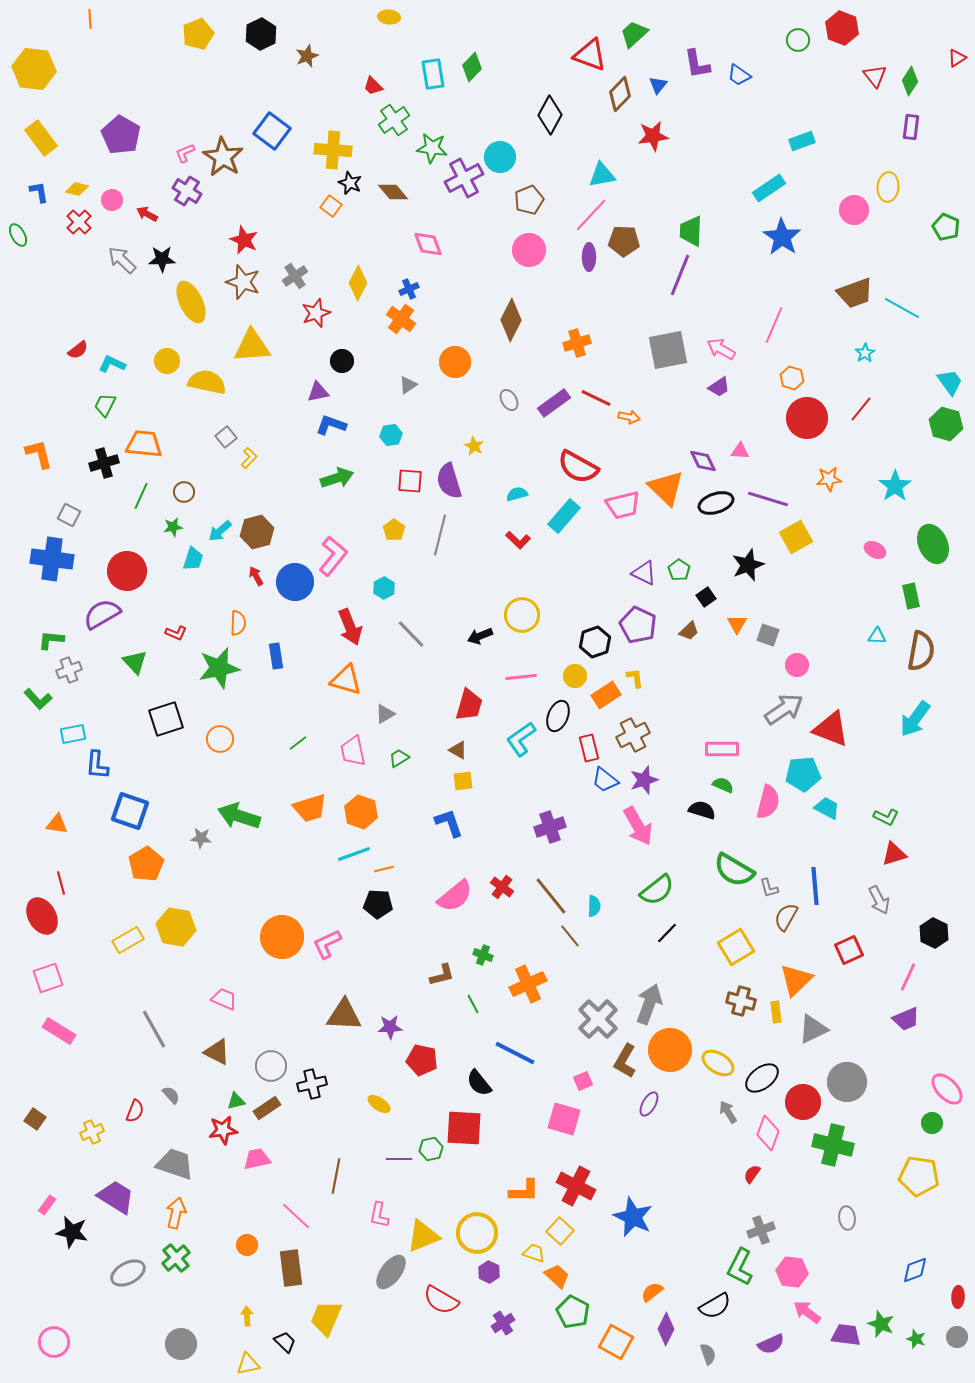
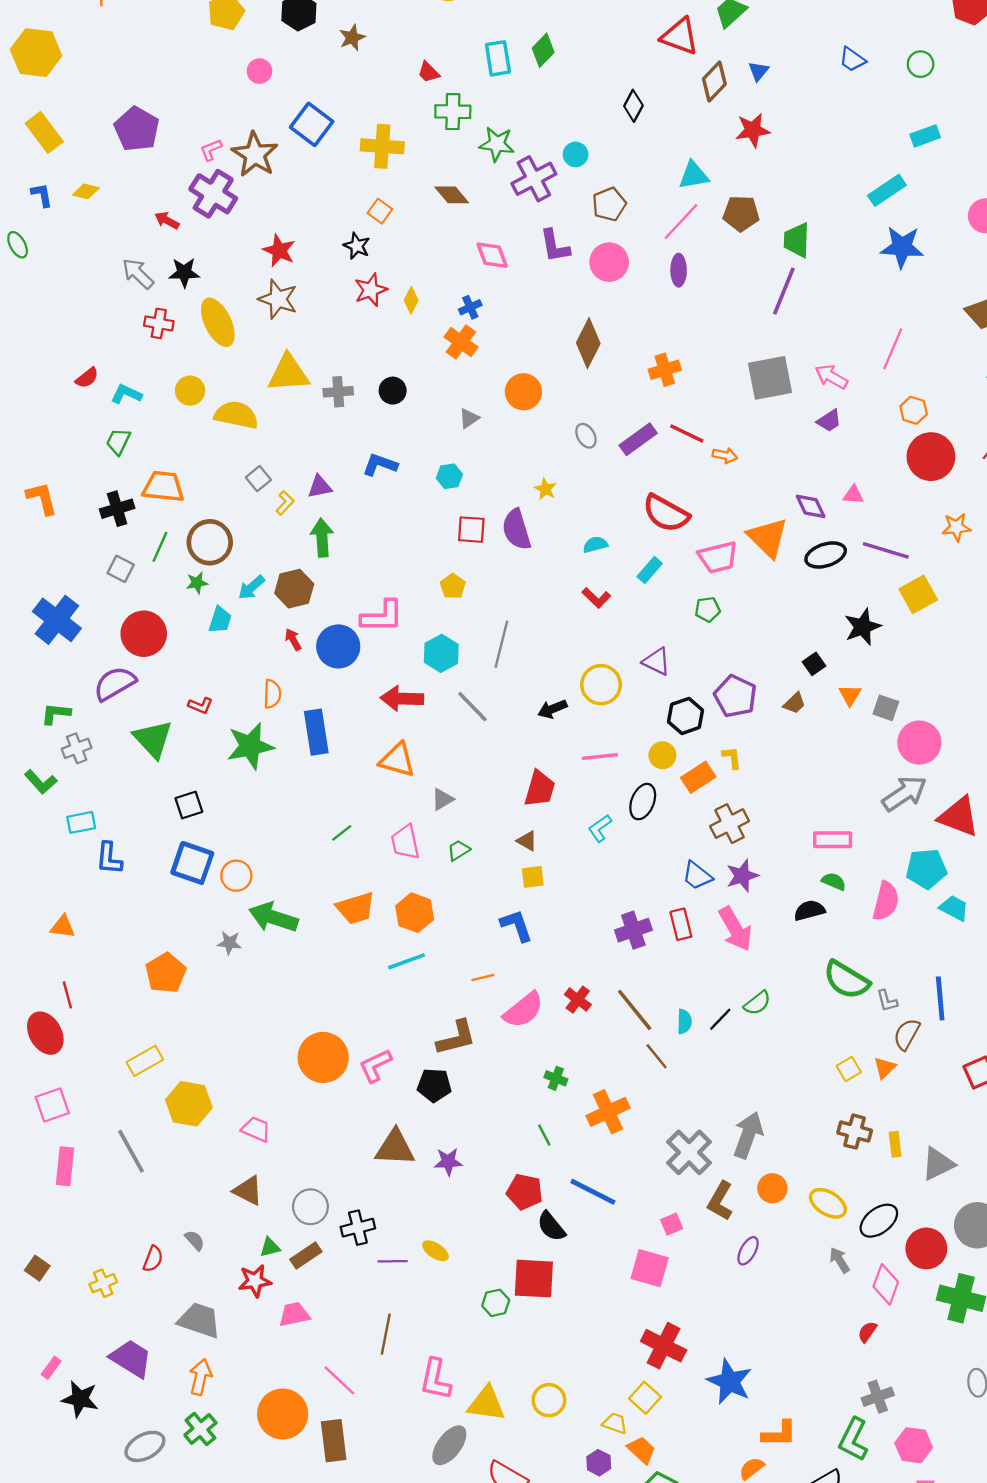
green circle: (798, 40) -> (921, 64), moved
purple L-shape: (697, 64) -> (555, 246), moved
black diamond: (550, 115) -> (633, 106), size x0.7
green cross: (394, 120) -> (453, 112), turned 36
cyan circle: (500, 157) -> (576, 154), size x0.7
black star: (350, 183) -> (357, 246), moved
purple cross: (187, 191) -> (213, 194), size x1.4
pink circle: (112, 200) -> (259, 71), moved
red cross: (79, 222) -> (159, 323), moved, turned -35
blue star: (782, 237) -> (902, 247), turned -30
brown pentagon: (624, 241) -> (741, 213), moved
gray cross: (295, 276) -> (338, 392), moved, turned 30
yellow diamond: (358, 283) -> (411, 300), size x0.7
red star: (316, 313) -> (371, 290), moved
purple triangle: (318, 392) -> (320, 487), moved
green arrow: (337, 478) -> (322, 538), moved, turned -76
brown circle: (184, 492) -> (210, 542), size x1.8
gray square: (69, 515) -> (121, 569), moved
cyan rectangle: (564, 516) -> (650, 570), size x0.7
gray line: (440, 535) -> (501, 644), moved
pink L-shape: (333, 556) -> (382, 616), turned 51
blue cross: (52, 559) -> (57, 620), turned 30
green pentagon: (679, 570) -> (708, 609), moved, turned 30
purple triangle: (644, 573) -> (657, 662), moved
cyan hexagon: (384, 588) -> (441, 653), size x1.4
red arrow: (350, 627) -> (402, 699), turned 114
blue rectangle: (276, 656) -> (316, 732), size x1.5
green triangle: (135, 662) -> (153, 739), size x1.4
pink circle: (797, 665) -> (919, 743), size x1.6
black square: (166, 719) -> (189, 805), size x0.7
orange circle: (220, 739) -> (236, 876), moved
cyan L-shape: (521, 739) -> (600, 828), size x0.7
red rectangle: (589, 748) -> (681, 924), moved
black semicircle: (702, 810) -> (809, 910), turned -32
blue square: (130, 811) -> (192, 863), moved
orange line: (384, 869) -> (483, 978), moved
green semicircle: (657, 890) -> (757, 1003), size x0.7
black pentagon: (378, 904) -> (434, 1085), moved
yellow hexagon: (176, 927) -> (189, 1104), moved
black line: (667, 933) -> (720, 1019), moved
yellow square: (736, 947) -> (849, 1069), size x0.6
brown L-shape: (442, 975) -> (456, 1038), moved, size x1.4
orange triangle: (796, 980) -> (885, 1068), moved, size x0.6
gray line: (154, 1029) -> (131, 1151), moved
pink rectangle: (59, 1031) -> (65, 1166), turned 64
orange circle: (670, 1050) -> (772, 1188), size x0.6
red pentagon: (422, 1060) -> (525, 1192), moved
purple line: (399, 1159) -> (393, 1261), moved
orange L-shape: (524, 1191) -> (779, 1434), moved
pink L-shape: (379, 1215) -> (435, 1379), size x1.4
yellow circle: (477, 1233) -> (549, 1400), size x0.7
yellow triangle: (423, 1236) -> (486, 1404), turned 30
orange circle: (247, 1245) -> (283, 1414), size x2.0
purple hexagon: (489, 1272) -> (599, 1463), moved

